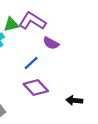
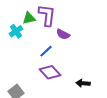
purple L-shape: (32, 21) -> (47, 15), turned 65

